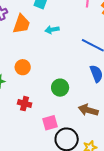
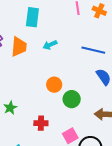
orange circle: (23, 67) -> (54, 85), moved

